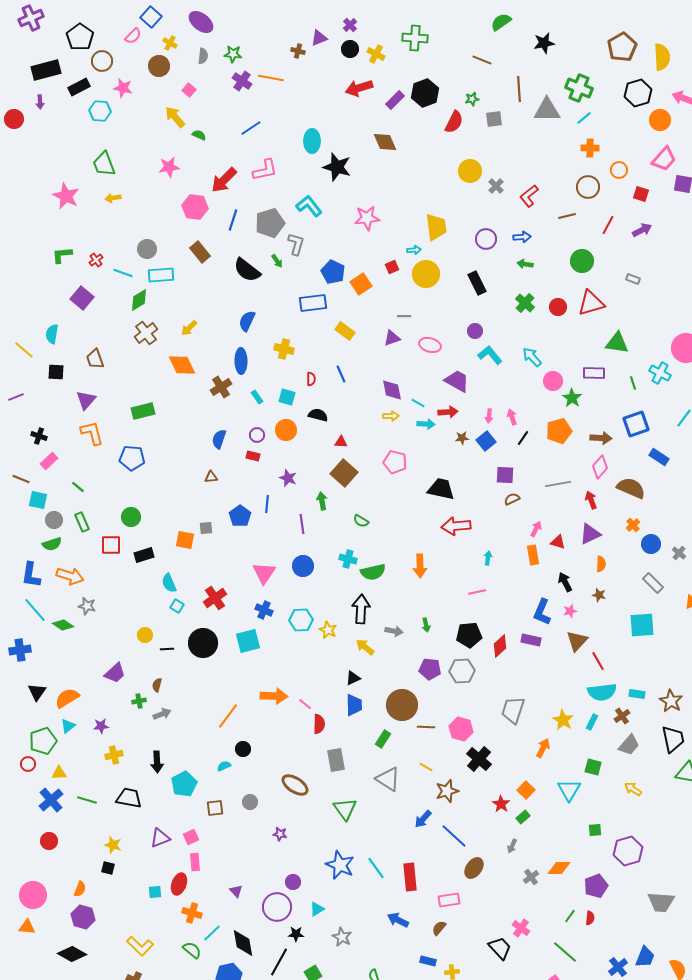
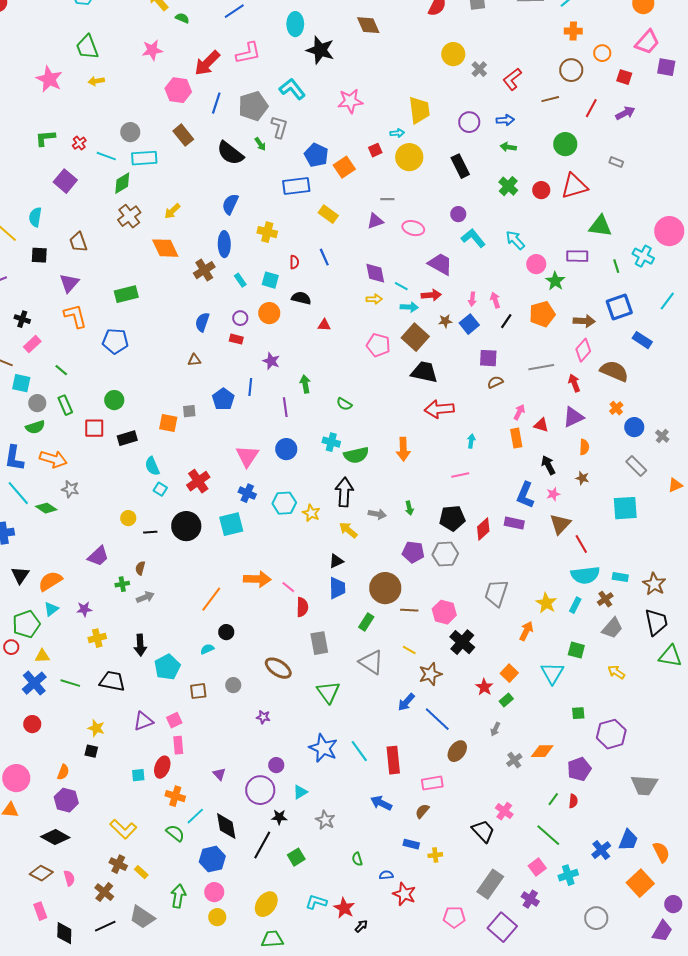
brown square: (344, 473) -> (415, 337), moved

